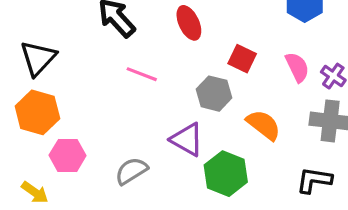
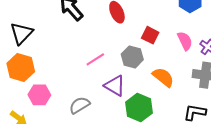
pink line: (142, 74) -> (95, 59), moved, turned -54

